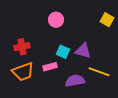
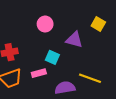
purple triangle: (83, 51) -> (74, 40), moved

